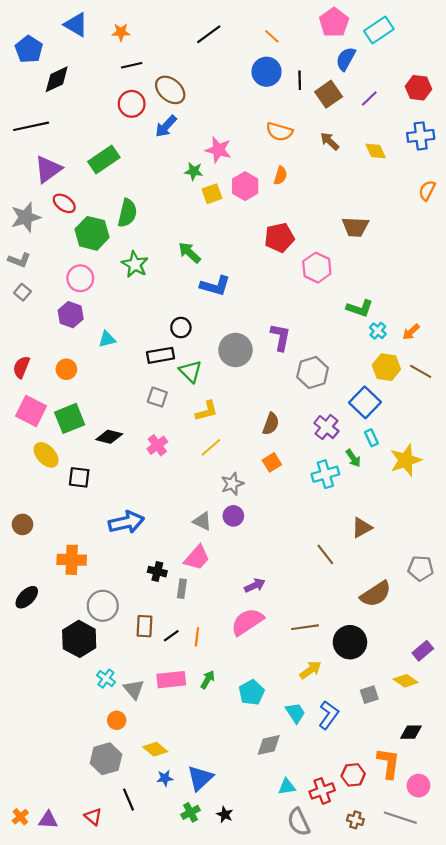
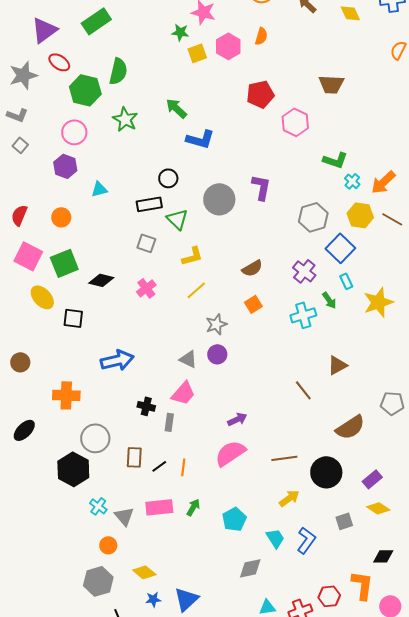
orange arrow: (411, 332) -> (383, 182), size x1.5
gray hexagon: (313, 372) -> (313, 217), moved
brown semicircle: (271, 424) -> (252, 268), turned 40
purple rectangle: (423, 651) -> (372, 479), moved

